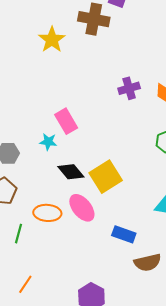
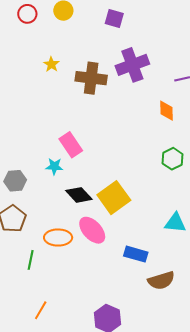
brown cross: (94, 19) -> (91, 78), moved
yellow star: (52, 40) -> (51, 64), size x0.6
purple cross: (129, 88) -> (132, 65), moved, size x1.5

